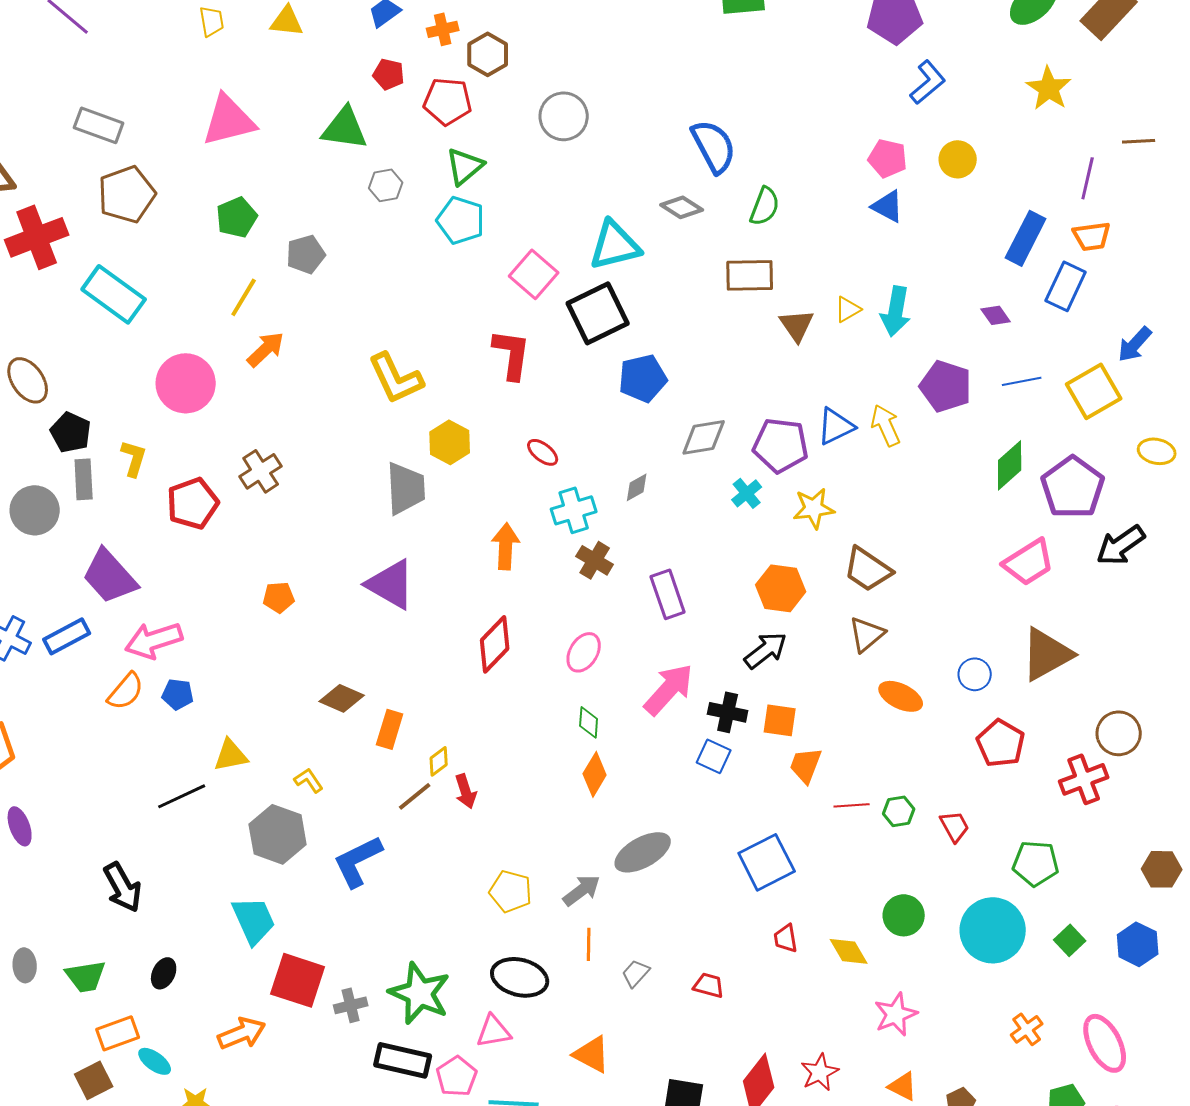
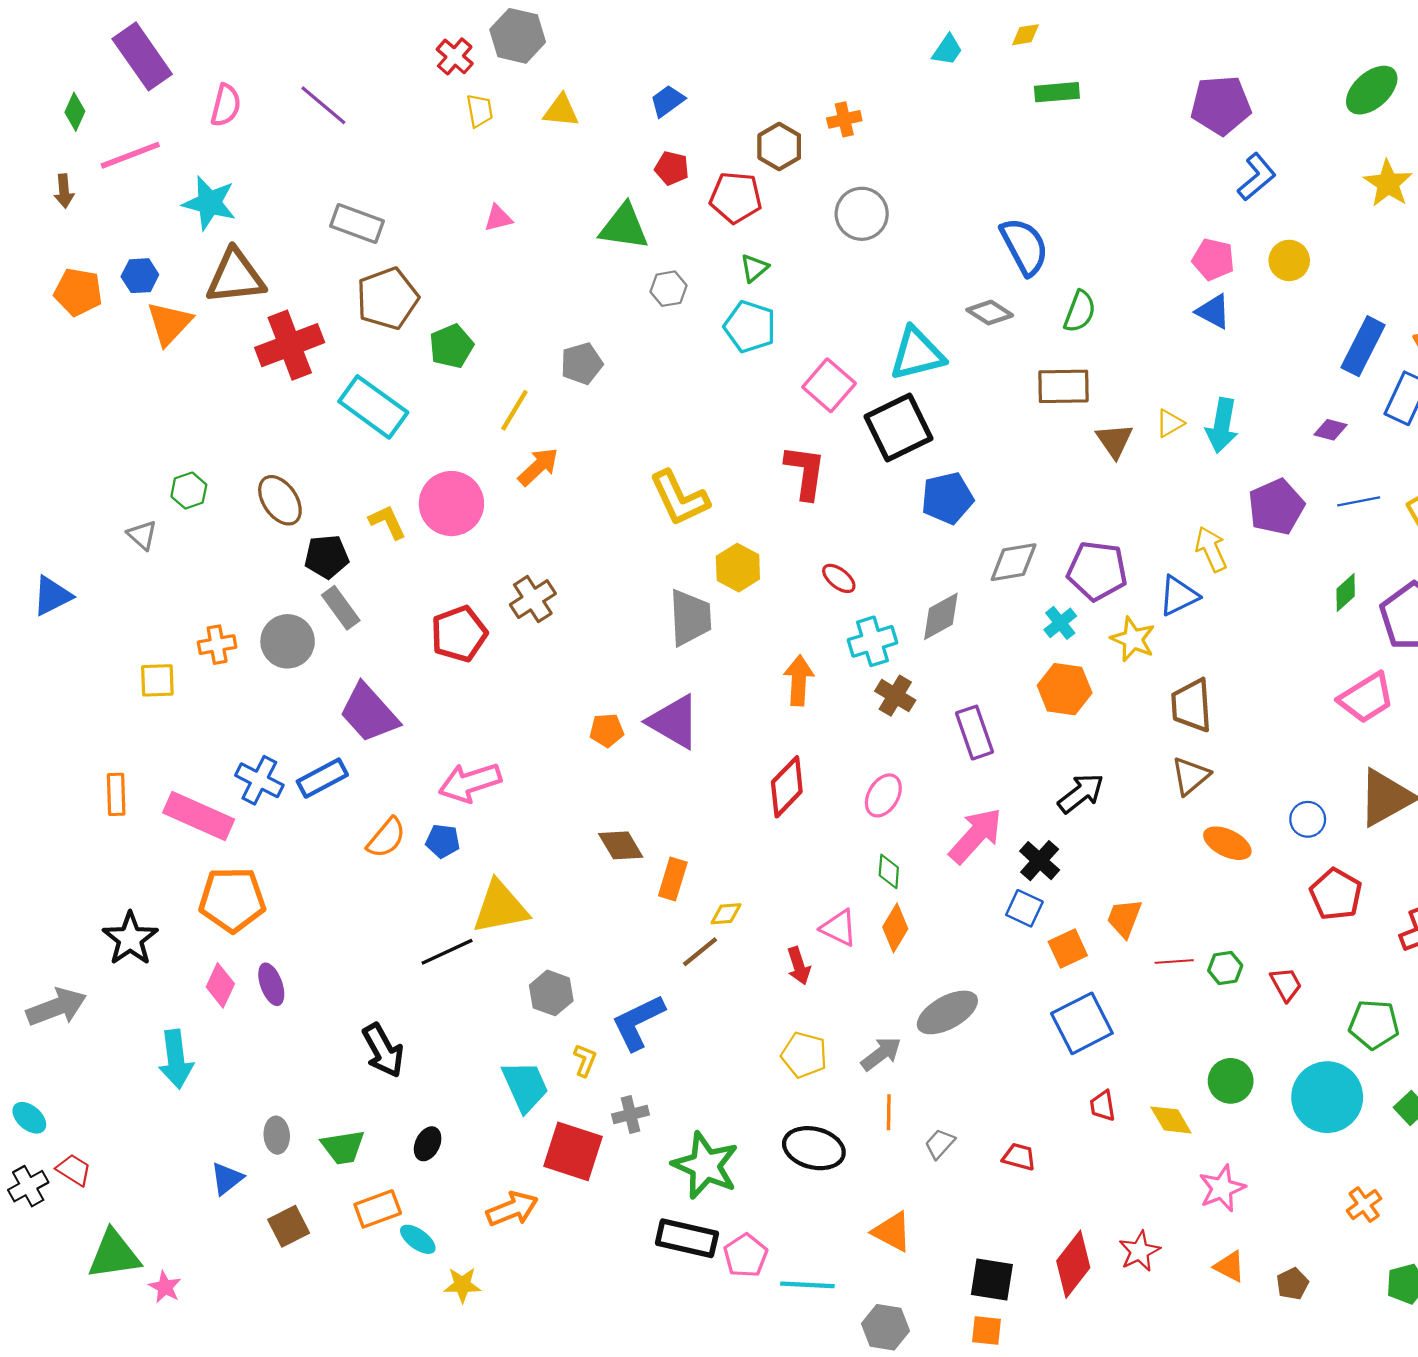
orange cross: (443, 29) -> (844, 119), moved
pink triangle: (229, 120) -> (498, 218), size x0.5
green triangle: (465, 166) -> (754, 268), size x0.7
green pentagon: (237, 217) -> (451, 346), moved
purple diamond: (996, 315) -> (1330, 430), turned -40
purple pentagon: (946, 386) -> (1276, 507), turned 30
blue triangle: (836, 426) -> (1179, 596), moved
black pentagon: (71, 432) -> (327, 557), turned -30
yellow L-shape: (134, 458) -> (387, 522), moved, turned -42
green diamond: (1010, 465) -> (1346, 593), size x0.7
gray rectangle: (84, 479) -> (341, 608), turned -33
gray diamond: (637, 487) -> (941, 616), size x1.6
yellow star: (814, 508) -> (1133, 639), turned 30
brown trapezoid: (868, 569) -> (1192, 705), turned 52
orange hexagon: (781, 588) -> (1065, 689), moved
orange pentagon: (279, 597) -> (607, 730), moved
pink arrow: (154, 640) -> (470, 782), moved
brown diamond: (342, 698) -> (621, 845), turned 36
black cross: (728, 712) -> (1040, 861), turned 30
orange square: (780, 720) -> (1068, 948), moved, turned -33
yellow triangle: (231, 755) -> (500, 907), size x1.5
yellow diamond: (439, 761) -> (726, 914), turned 32
yellow L-shape: (309, 780) -> (585, 1060), moved, turned 56
red arrow: (466, 791) -> (799, 966), moved
gray hexagon: (278, 834) -> (551, 993), size x0.7
gray cross: (351, 1005) -> (630, 1115), moved
pink triangle: (494, 1031) -> (839, 928), moved, turned 36
brown square: (94, 1080) -> (289, 1226), moved

